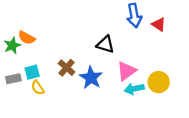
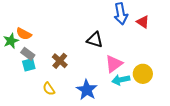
blue star: (91, 78) -> (87, 90), moved
gray rectangle: (13, 79) -> (28, 54), moved, turned 48
yellow semicircle: (38, 88) -> (49, 89), moved

